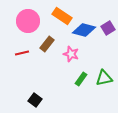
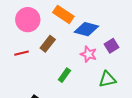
purple square: (108, 28) -> (112, 46), moved
pink star: (71, 54) -> (89, 54), moved
green rectangle: (81, 79) -> (64, 75), moved

